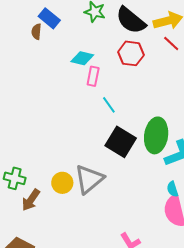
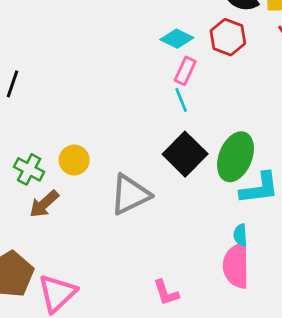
cyan diamond: (82, 58) -> (177, 39), moved
pink rectangle: (93, 76) -> (185, 71), moved
yellow circle: (62, 183) -> (74, 160), moved

